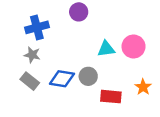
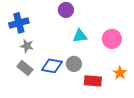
blue cross: (37, 27) -> (19, 23), moved
cyan triangle: (106, 49) -> (80, 36), moved

